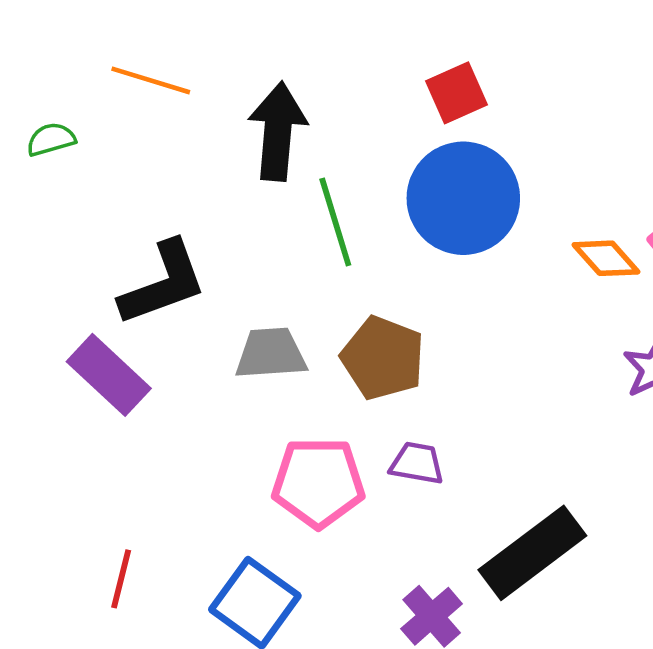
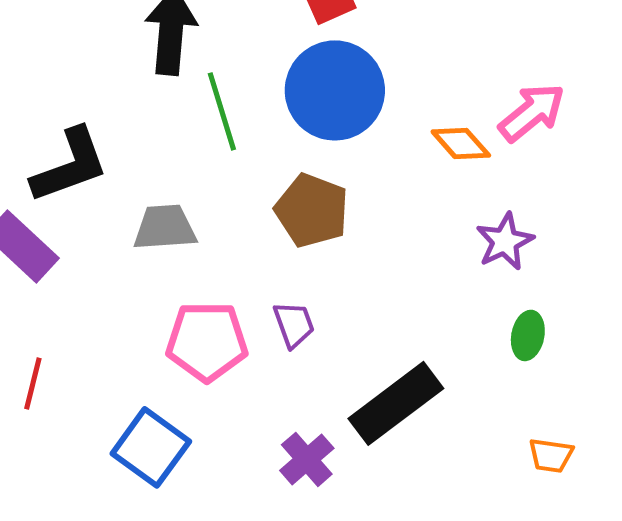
brown pentagon: (383, 358) -> (312, 210), moved
purple trapezoid: (417, 463) -> (294, 324), turned 60
red line: (121, 579) -> (33, 383), moved

